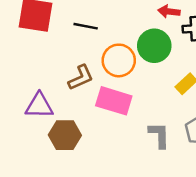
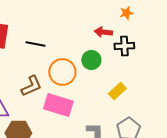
green circle: (154, 46) -> (91, 60), size x0.7

